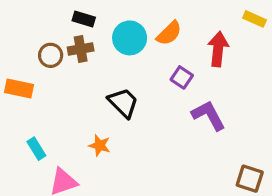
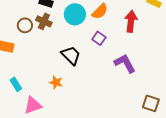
brown cross: (81, 49) -> (44, 21), turned 35
purple square: (182, 77) -> (99, 38), moved

